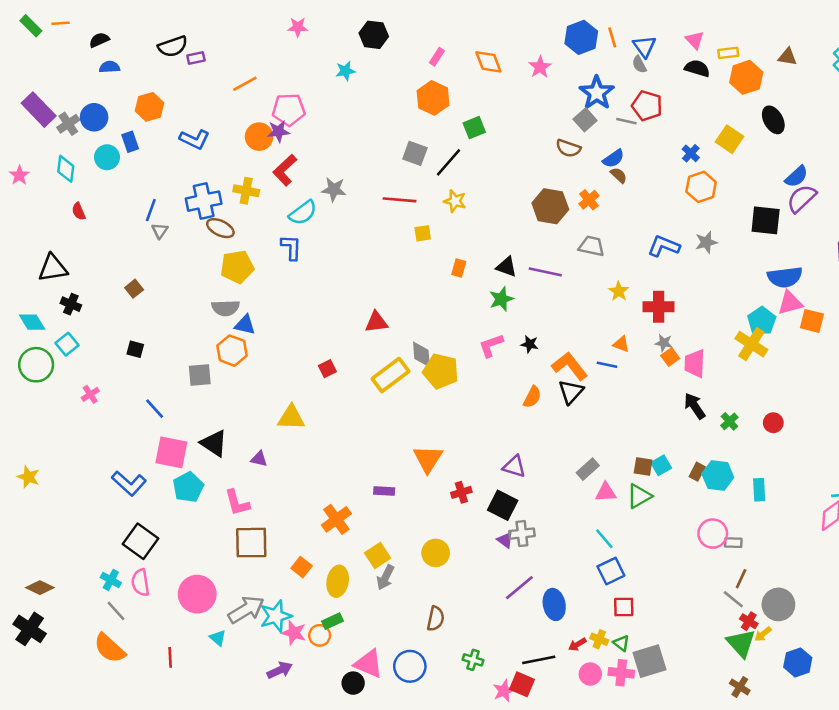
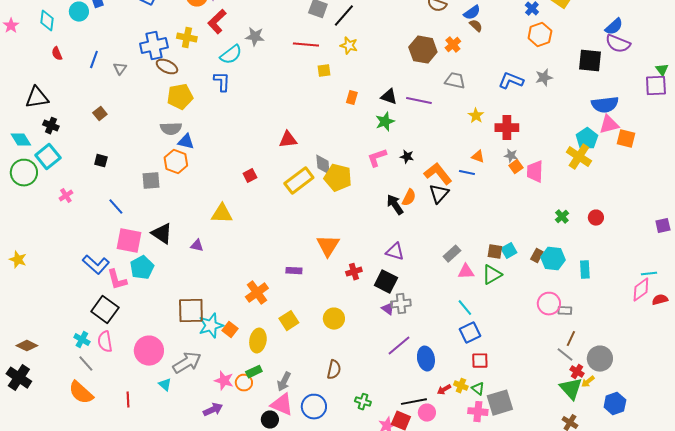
purple semicircle: (802, 198) -> (618, 44), turned -115
blue line: (151, 210) -> (94, 60), moved
cyan square: (67, 344) -> (48, 157), size x1.4
black arrow: (695, 406) -> (395, 205), moved
pink L-shape: (237, 503) -> (117, 280), moved
gray arrow: (385, 577) -> (284, 382), moved
cyan star: (276, 616) -> (211, 326), moved
pink circle: (590, 674) -> (427, 413), moved

